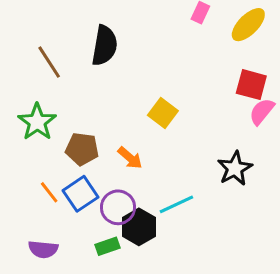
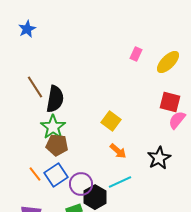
black semicircle: (105, 46) -> (55, 99), moved
green star: (37, 122) -> (53, 127), moved
orange arrow: (130, 158) -> (118, 151), moved

